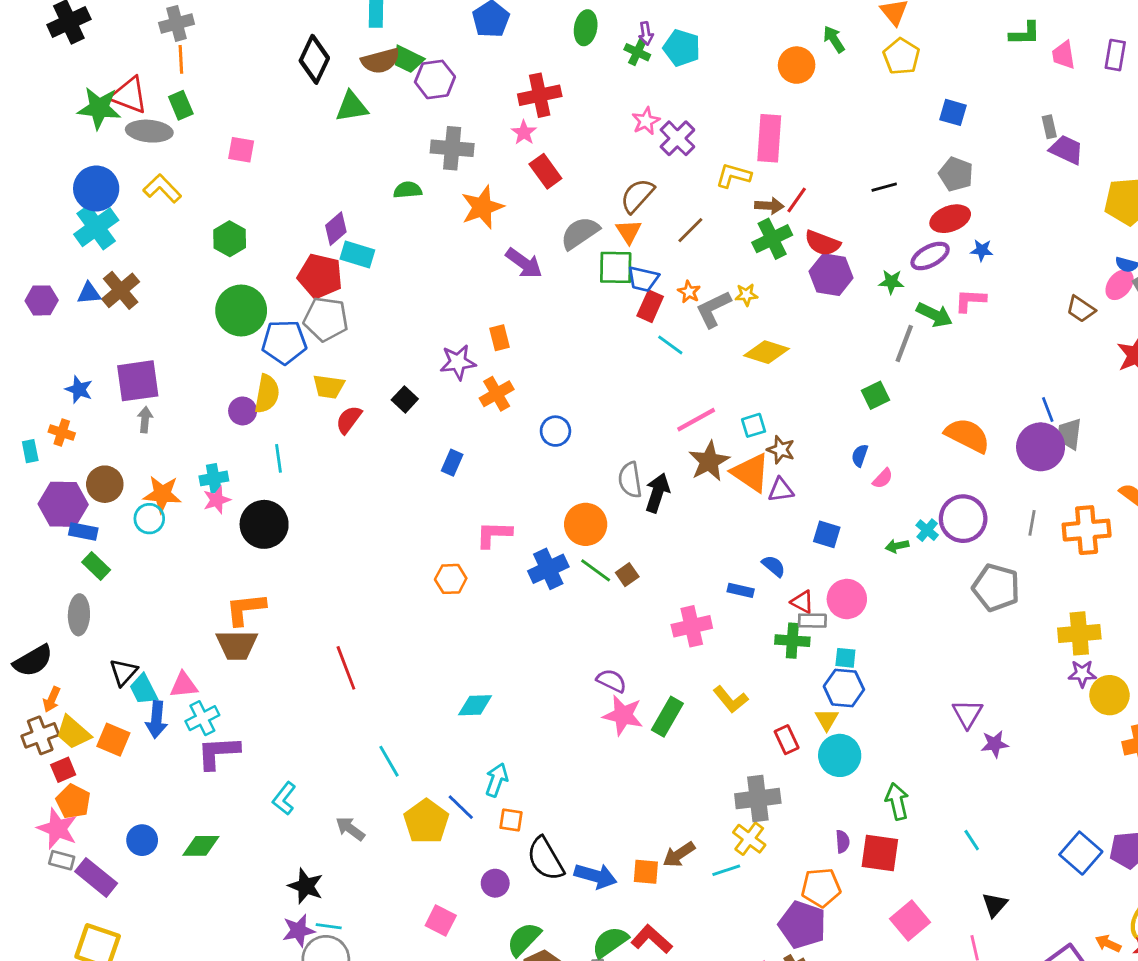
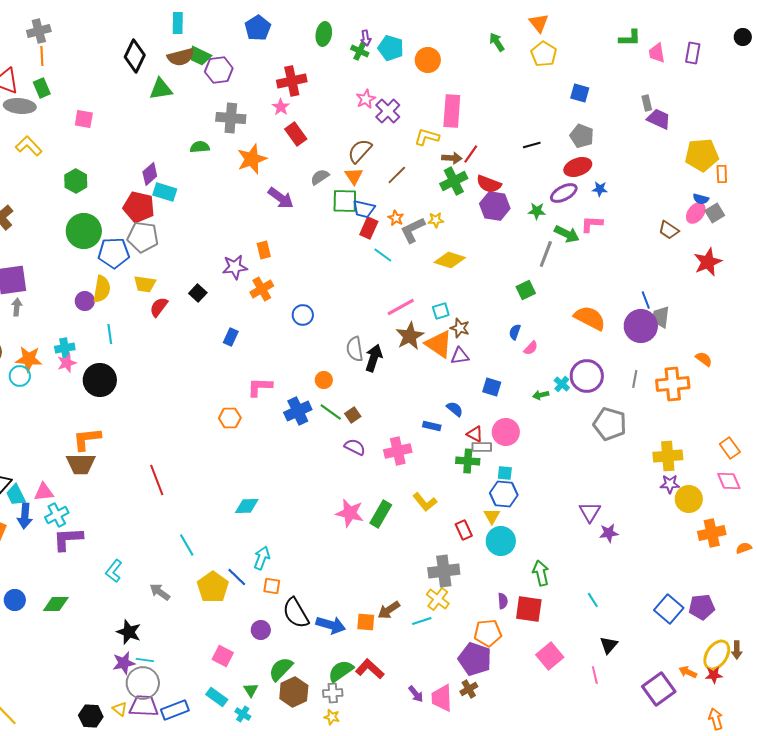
orange circle: (797, 65) -> (428, 60), moved
gray semicircle: (580, 233) -> (320, 177), size x0.7
orange circle: (586, 524) -> (324, 380), size x0.6
purple semicircle: (611, 681) -> (355, 447), moved

